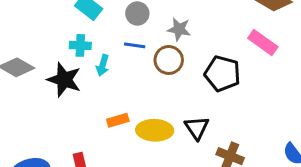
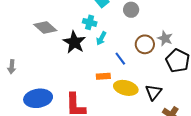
gray star: (179, 29) -> (165, 38), moved
blue line: (135, 45) -> (120, 59), moved, turned 32

